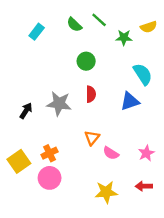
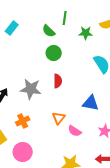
green line: (99, 20) -> (65, 18), turned 56
green semicircle: (74, 25) -> (49, 31), moved
blue triangle: (130, 101) -> (91, 103), moved, turned 30
orange cross: (50, 153) -> (23, 121), moved

